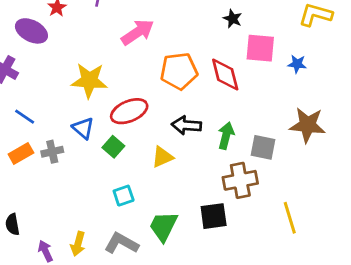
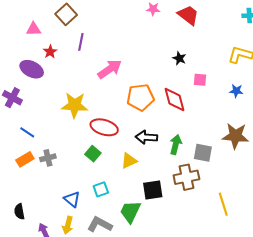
pink square: (260, 48) -> (200, 80), size x0.6
blue star: (297, 64) -> (236, 91), moved
red ellipse: (129, 111) -> (104, 127), turned 40
blue triangle: (83, 128) -> (72, 199), moved
black square: (214, 216) -> (153, 190), moved

